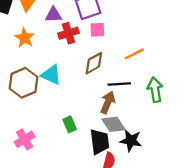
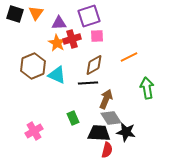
orange star: (25, 38) -> (57, 43), moved
brown hexagon: (23, 83) -> (33, 66), moved
black line: (119, 84) -> (88, 83), moved
black trapezoid: (100, 142) -> (99, 133), turned -80

